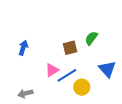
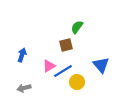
green semicircle: (91, 38) -> (77, 27), moved
blue arrow: (23, 48) -> (22, 55), moved

